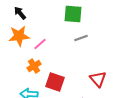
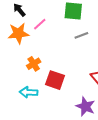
pink line: (40, 44) -> (40, 24), moved

